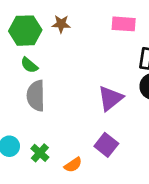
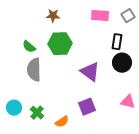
green hexagon: (25, 31) -> (60, 44), moved
purple triangle: (110, 98) -> (90, 72), turned -45
purple square: (106, 145) -> (87, 107), turned 30

